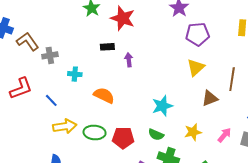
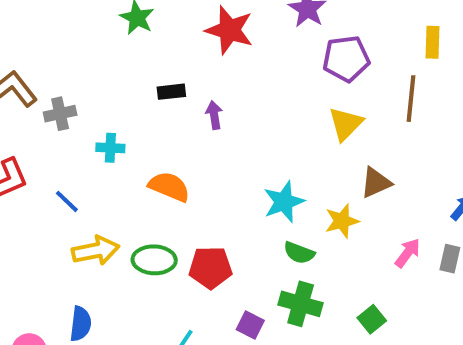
red star: (123, 18) -> (230, 30), moved
brown line: (232, 79) -> (411, 99), moved
yellow star: (193, 132) -> (342, 221), moved
green semicircle: (156, 135) -> (299, 253), moved

